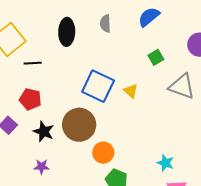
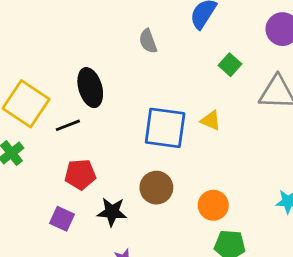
black ellipse: (67, 32) -> (90, 88), moved
brown circle: (79, 125) -> (156, 188), size x0.7
orange circle: (103, 153) -> (213, 205), moved

